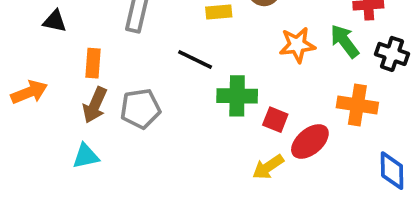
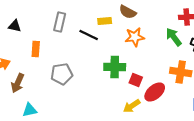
orange star: (297, 45) -> (135, 37), moved
black line: (195, 59) -> (89, 35), moved
brown arrow: (95, 105) -> (18, 83), moved
cyan triangle: (86, 156) -> (30, 110), moved

